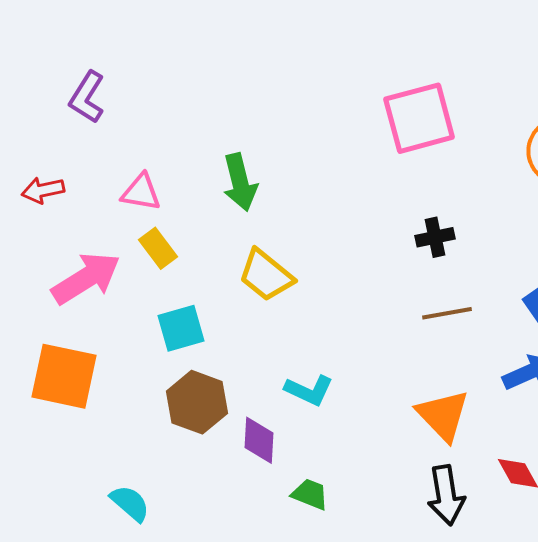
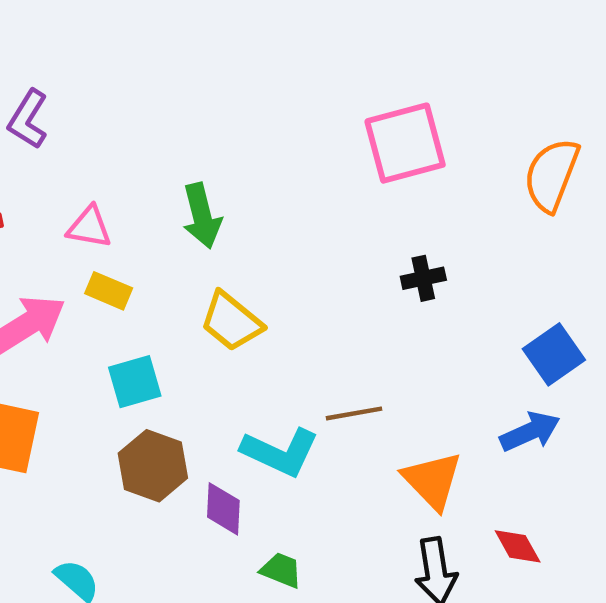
yellow rectangle: (158, 248) -> (109, 291), turned -30
brown line: (447, 313) -> (354, 413), moved
cyan L-shape: (309, 390) -> (280, 452), size x1.4

